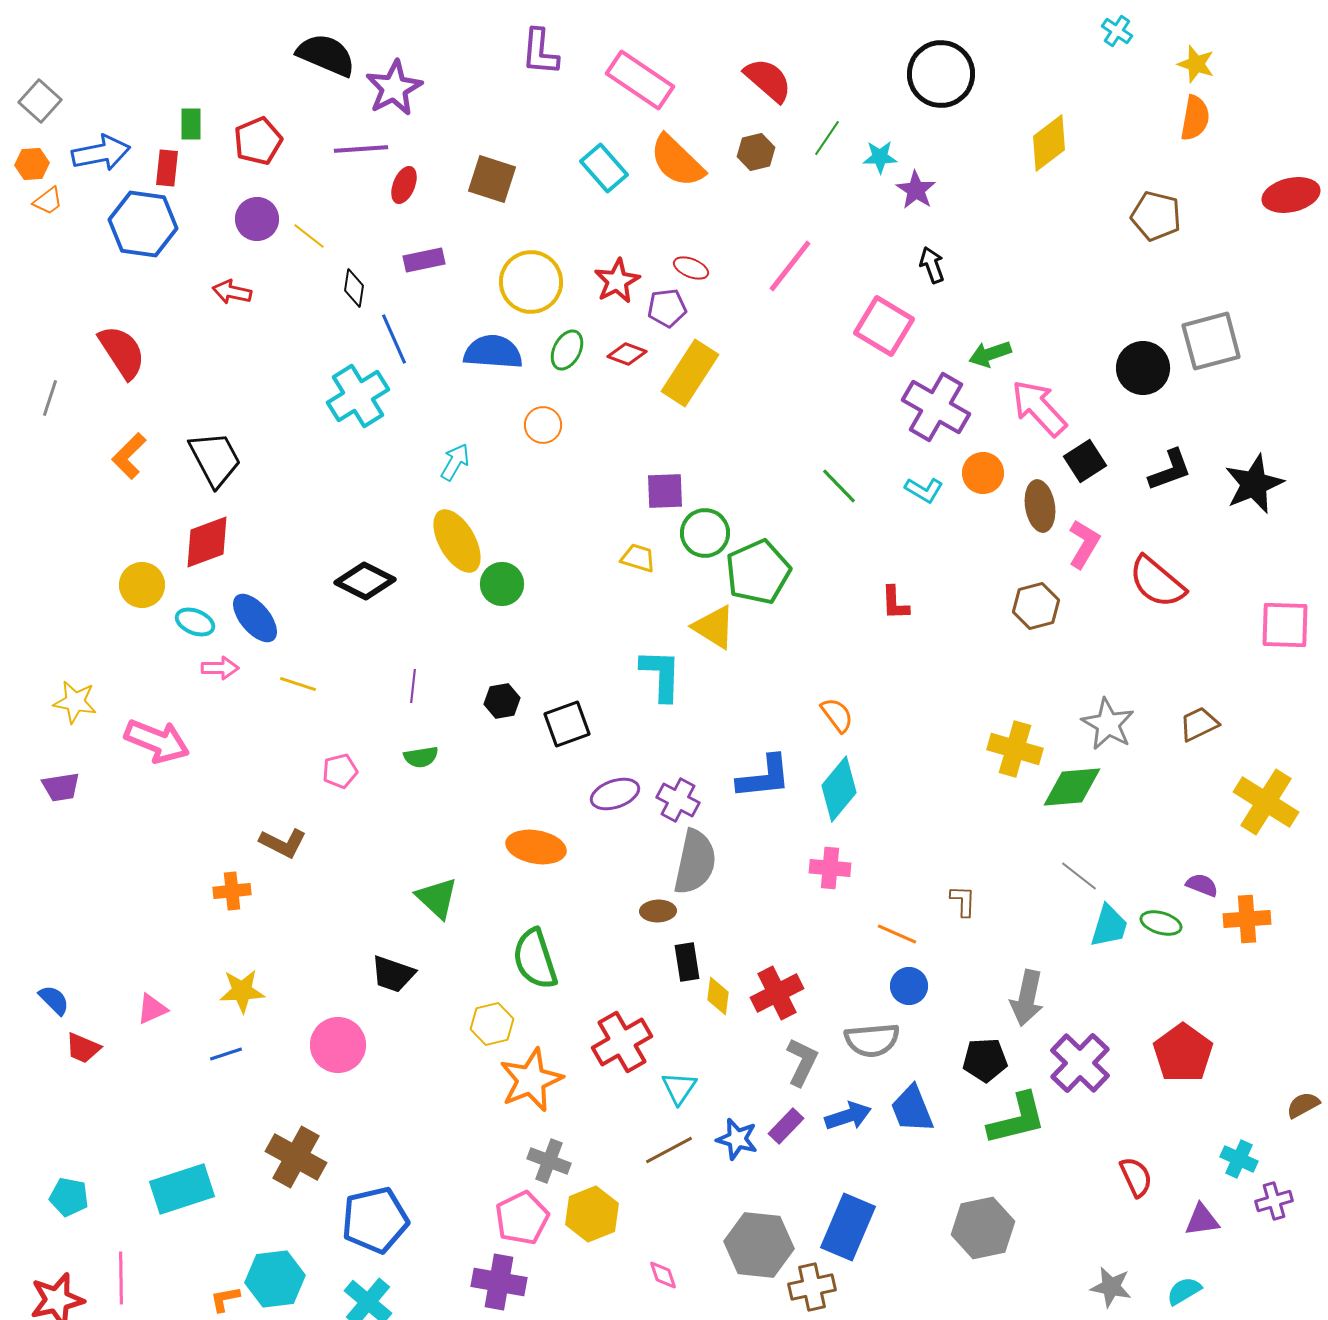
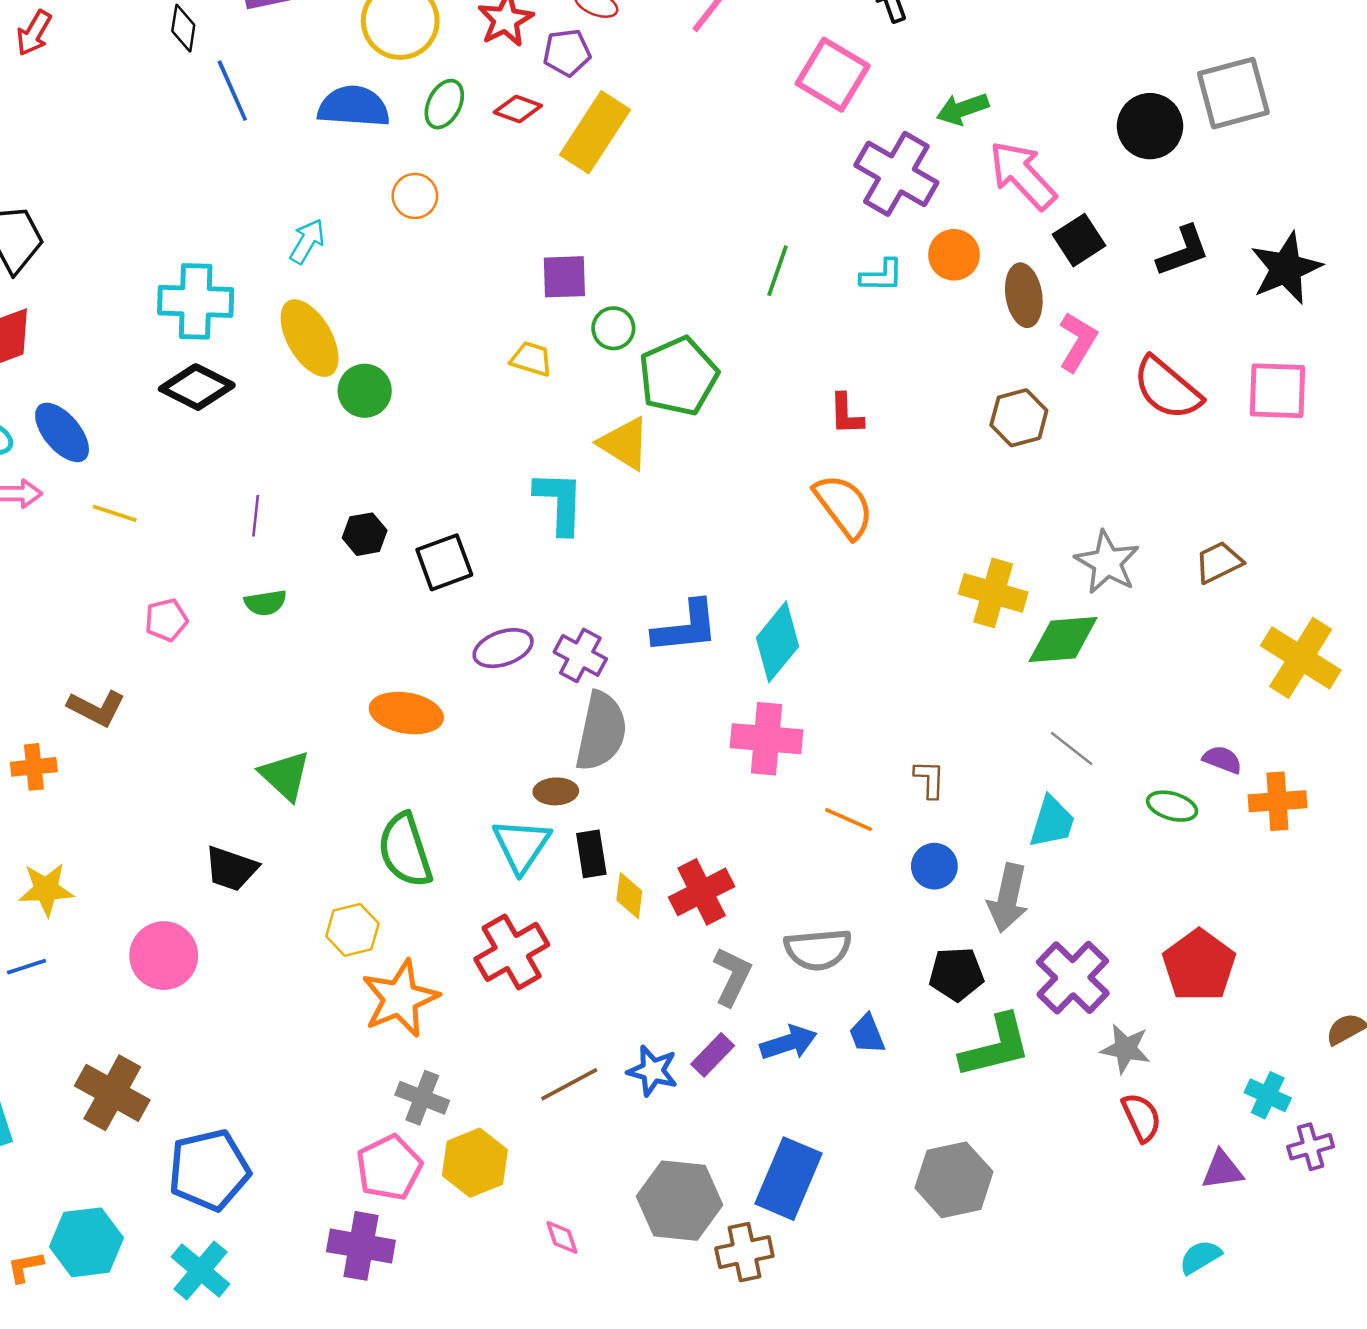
red arrow: (232, 292) -> (34, 33), turned -72
cyan cross: (358, 396) -> (196, 301), moved, turned 34
green line: (839, 486) -> (778, 271), turned 63
cyan L-shape: (924, 490) -> (882, 276), turned -30
green circle: (705, 533) -> (613, 328), size x0.7
pink square: (1285, 625) -> (1277, 391), moved
orange semicircle: (837, 715) -> (844, 506), moved, size x1.5
pink cross: (830, 868) -> (767, 739), size x1.4
cyan trapezoid: (1109, 926) -> (1052, 822), moved
blue circle: (909, 986) -> (934, 866), moved
cyan triangle: (679, 1088) -> (521, 845), moved, size x1.4
blue trapezoid: (912, 1109) -> (867, 1034), size x0.7
gray star: (1111, 1287) -> (1126, 1049), moved

